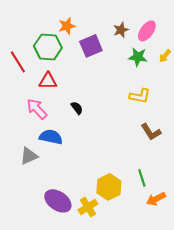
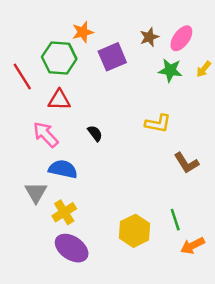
yellow L-shape: (140, 96) -> (158, 123), moved
gray triangle: (29, 156) -> (36, 193), turned -36
yellow cross: (88, 207) -> (64, 212), moved

